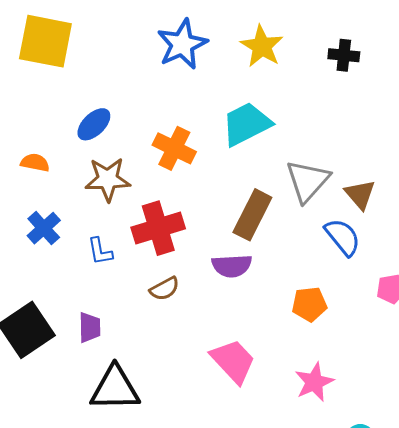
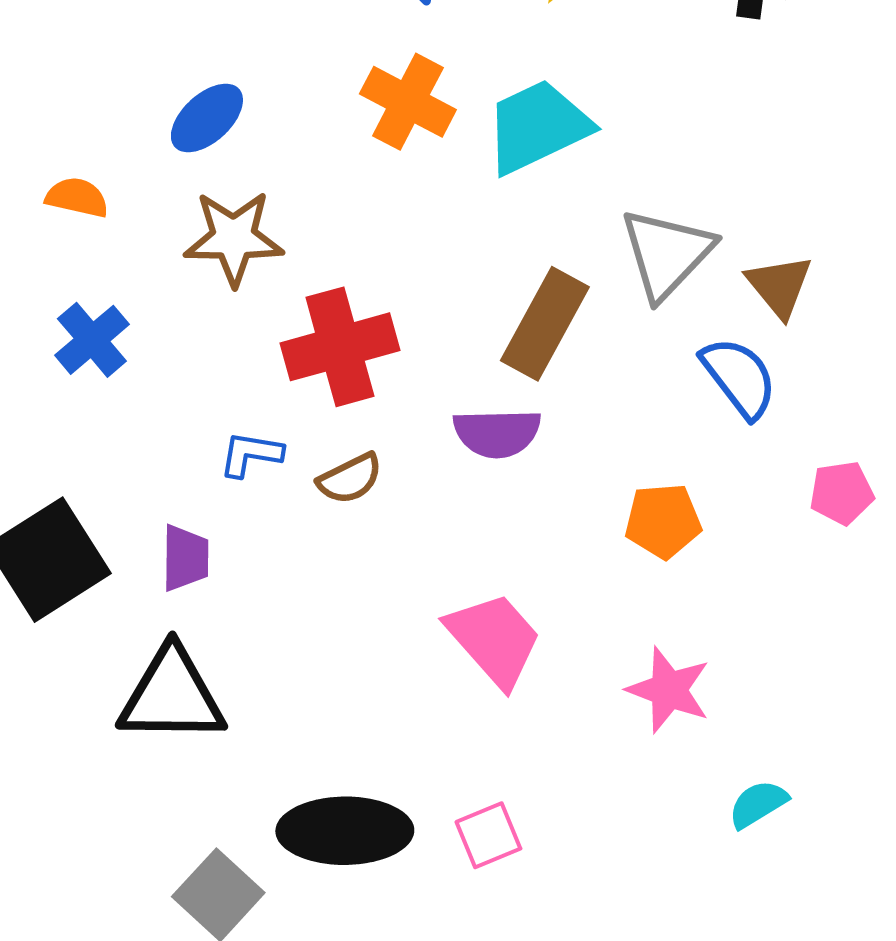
orange cross: (174, 148) -> (408, 102), moved
blue L-shape: (100, 251) -> (251, 454), moved, turned 108
pink star: (314, 382) -> (669, 690), turned -30
black triangle: (115, 388) -> (172, 696), moved

